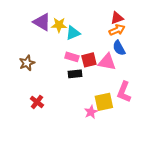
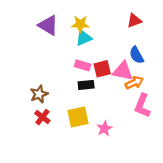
yellow star: (59, 25) -> (80, 24), moved
orange arrow: (117, 30) -> (134, 83), moved
brown star: (27, 63) -> (39, 94), moved
yellow square: (104, 102) -> (78, 117), moved

